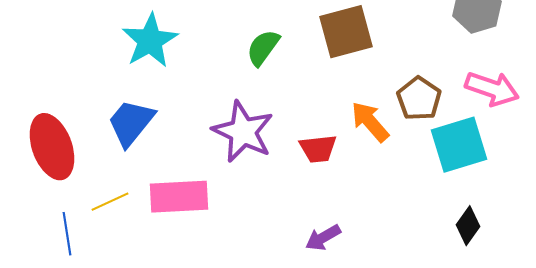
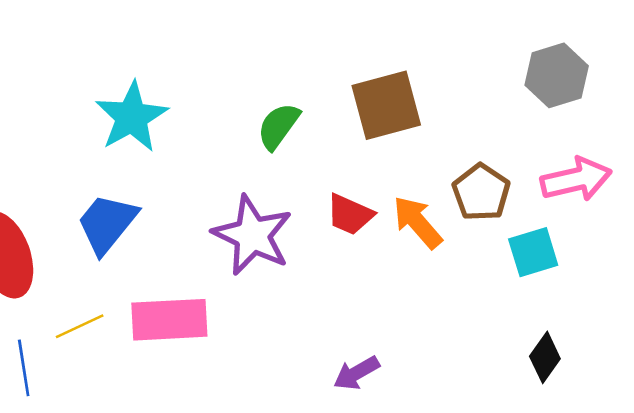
pink arrow: (492, 89) -> (576, 179), turned -32
cyan square: (459, 145) -> (533, 252), size x0.7
red trapezoid: (318, 149) -> (350, 214), moved, turned 30

